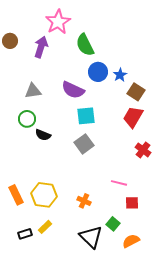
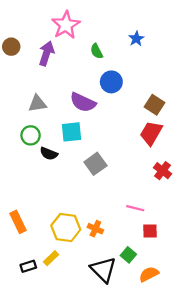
green semicircle: (85, 45) -> (97, 51), size x0.6
blue star: (120, 75) -> (136, 39), moved
cyan square: (86, 116) -> (72, 132), moved
yellow hexagon: (44, 195) -> (66, 228), moved

